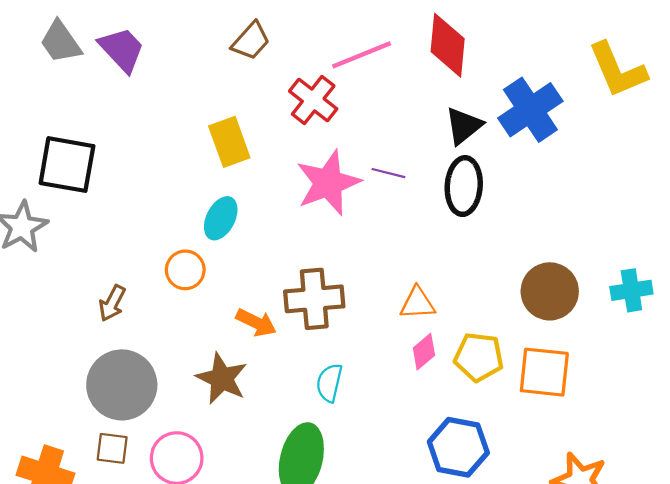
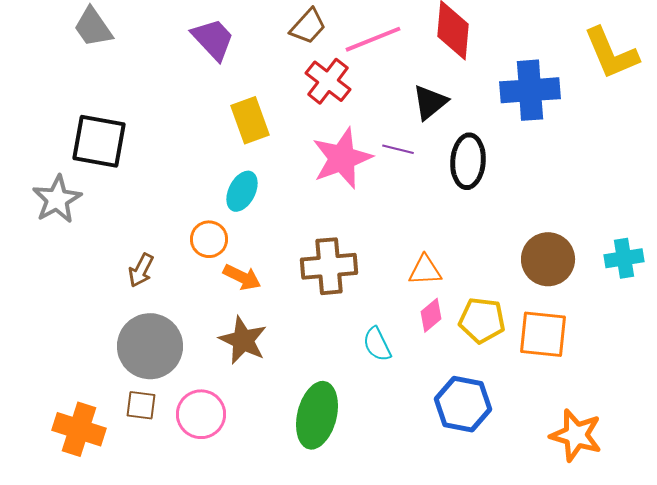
brown trapezoid: (251, 41) -> (308, 26), moved
purple trapezoid: (122, 49) -> (213, 39), moved
blue cross: (530, 110) -> (530, 90), turned 30
black triangle: (464, 126) -> (430, 102), moved
orange arrow: (256, 323) -> (242, 277), moved
cyan semicircle: (329, 383) -> (377, 344), moved, turned -39

